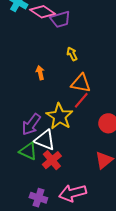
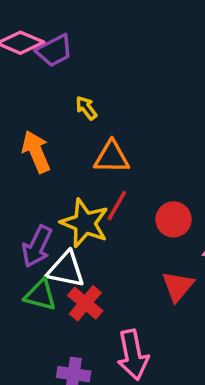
orange arrow: (40, 73) -> (36, 152), size x1.6
red line: (81, 100) -> (117, 206), moved
pink arrow: (73, 193) -> (133, 355), turned -76

